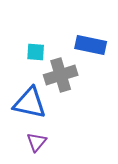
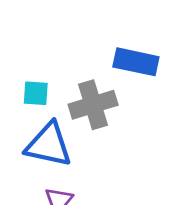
cyan square: (36, 52) -> (36, 93), moved

